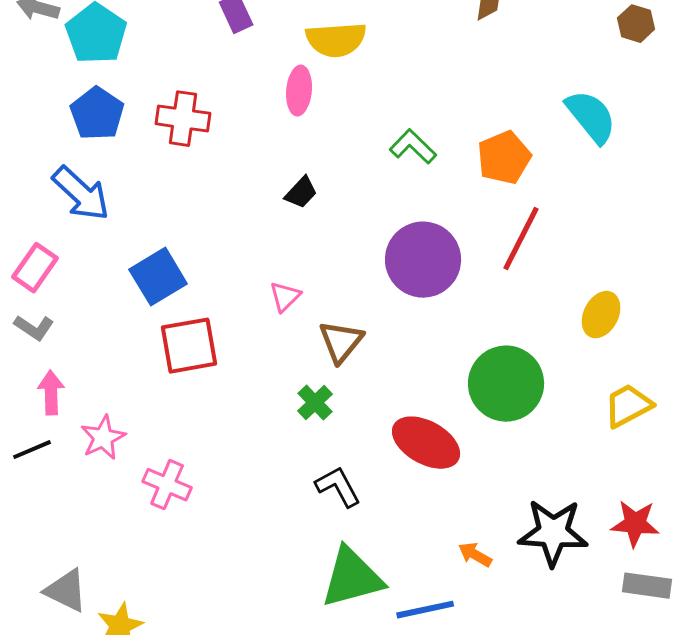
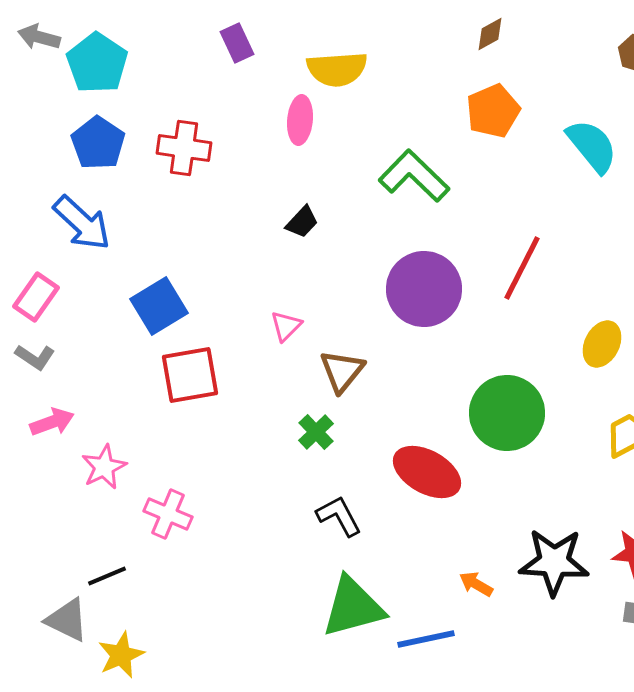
green L-shape: (413, 147) -> (414, 176), size x1.5
orange pentagon: (504, 158) -> (493, 111), moved
pink arrow: (51, 393) -> (52, 422), turned 72
black line: (32, 450) -> (107, 576), moved

